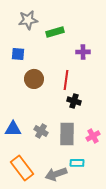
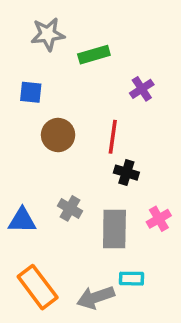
purple cross: (83, 52) -> (142, 89), turned -32
gray cross: (41, 131) -> (70, 208), moved
pink cross: (93, 136) -> (159, 219), moved

